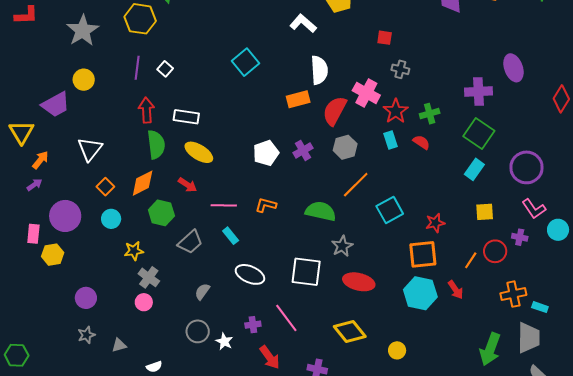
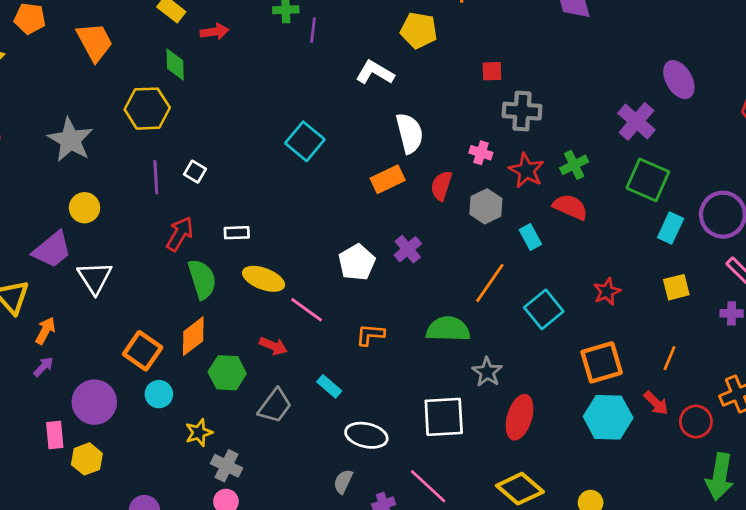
gray cross: (400, 69) -> (522, 111), size x1.5
purple cross: (479, 91) -> (636, 122), turned -36
pink cross: (366, 93) -> (481, 153), size x0.6
red arrow: (146, 110) -> (180, 234), turned 45
red semicircle: (335, 111) -> (441, 186), size x0.7
white rectangle: (186, 117) -> (237, 233), size x0.7
cyan rectangle: (390, 140) -> (530, 237), moved
red semicircle: (421, 142) -> (570, 207), size x1.4
gray hexagon: (345, 147) -> (486, 206), moved
white triangle: (90, 149) -> (95, 278), moved
cyan rectangle: (474, 169) -> (671, 228), moved
red arrow: (188, 185) -> (273, 346), moved
orange square: (105, 187) -> (143, 351), size x1.5
pink line: (224, 205) -> (307, 310), moved, turned 45
red star: (435, 223) -> (607, 292), moved
red circle: (495, 251) -> (696, 422), moved
red ellipse: (359, 282) -> (520, 417), turned -76
gray semicircle: (202, 292) -> (343, 482), moved

